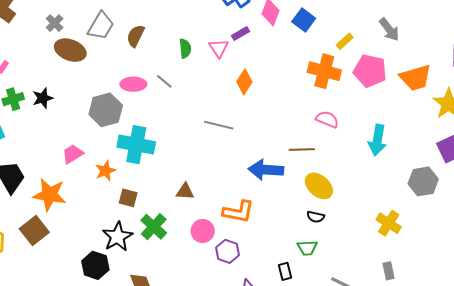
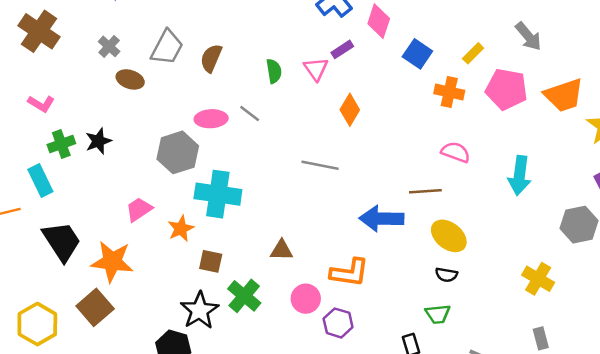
blue square: (304, 20) -> (417, 54), moved
brown ellipse: (70, 50) -> (130, 79), size x0.7
orange cross: (324, 71) -> (449, 92), size x0.7

